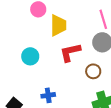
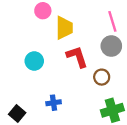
red L-shape: (70, 52) -> (77, 57), turned 85

